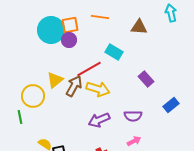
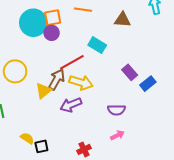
yellow triangle: (55, 80) -> (43, 91), moved
yellow circle: (33, 96) -> (15, 71), moved
blue rectangle: (171, 105) -> (148, 84), moved
purple arrow: (99, 120) -> (71, 105), moved

